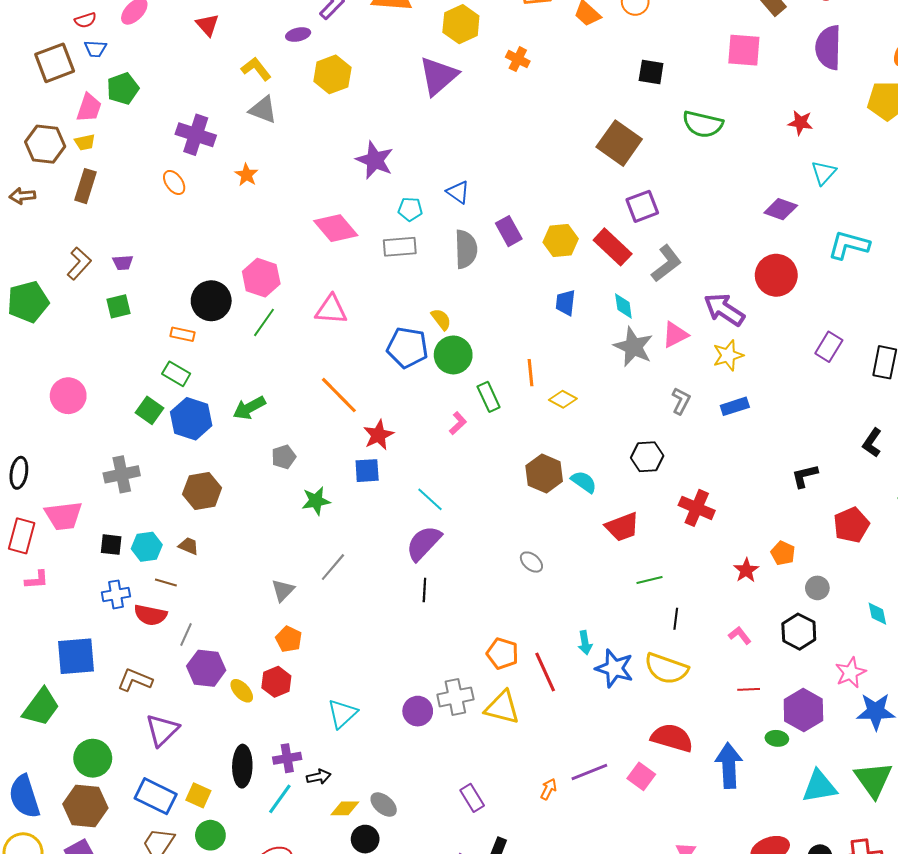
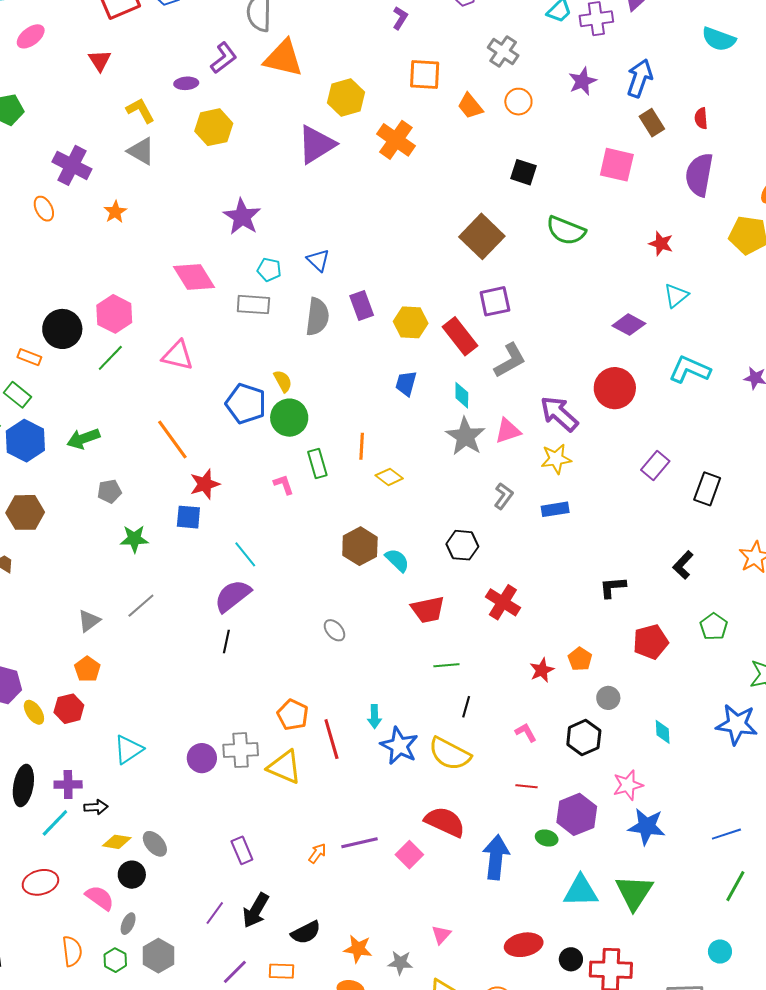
orange cross: (518, 59) -> (396, 140), size x1.6
pink L-shape: (458, 423) -> (284, 485), turned -75

